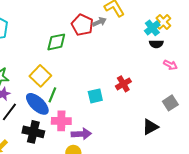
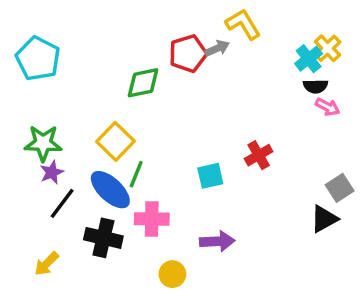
red pentagon: (82, 25) -> (188, 53), turned 30
pink arrow: (170, 65) -> (328, 107), moved
black triangle: (150, 127) -> (324, 219), moved
purple arrow: (81, 134) -> (217, 241), moved

